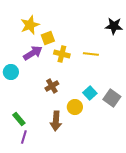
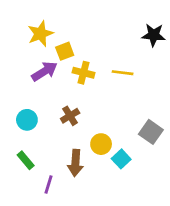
cyan circle: (11, 72) -> (27, 120), moved
cyan square: (90, 93) -> (121, 159), moved
purple line: (24, 137) -> (48, 184), moved

